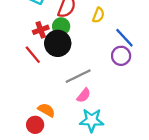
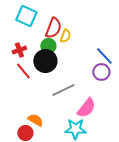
yellow semicircle: (98, 15) -> (65, 36), moved
red cross: (41, 30) -> (19, 50), moved
pink semicircle: (84, 95) -> (86, 108), moved, size x1.5

